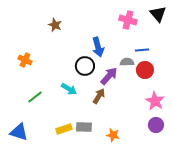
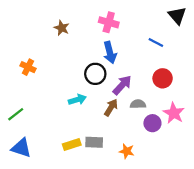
pink cross: (128, 20) -> (109, 22), moved
blue line: (142, 50) -> (156, 42), moved, turned 32
gray semicircle: (127, 62) -> (138, 104), moved
cyan arrow: (69, 89) -> (77, 100), turned -49
green line: (35, 97) -> (16, 114), moved
purple circle: (156, 125) -> (152, 123), moved

